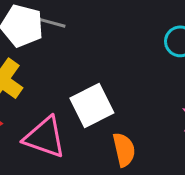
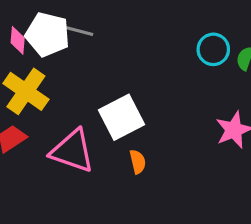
orange semicircle: (124, 150) -> (138, 162), moved, size x0.7

